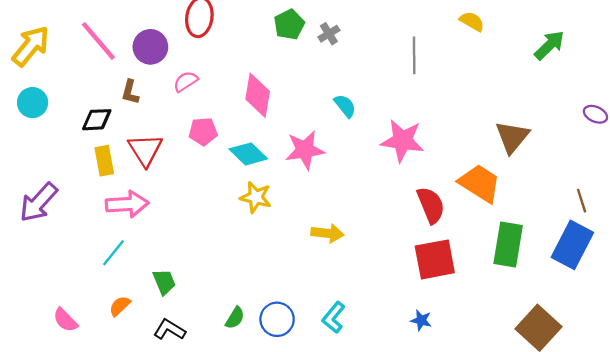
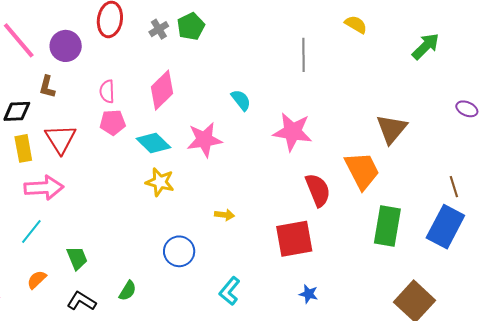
gray cross: (329, 34) -> (159, 29), moved
pink semicircle: (186, 81) -> (107, 91), moved, turned -60
pink diamond: (258, 95) -> (162, 90), turned 36
orange trapezoid: (480, 183) -> (362, 171), turned 30
yellow arrow: (328, 233) -> (225, 215), size x0.7
red square: (435, 259) -> (294, 239), moved
green semicircle: (235, 318) -> (128, 291), moved
blue circle: (277, 319) -> (179, 251), moved

